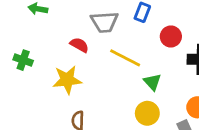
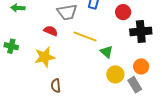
red circle: (171, 36) -> (123, 12), moved
yellow circle: (147, 113) -> (115, 74), moved

